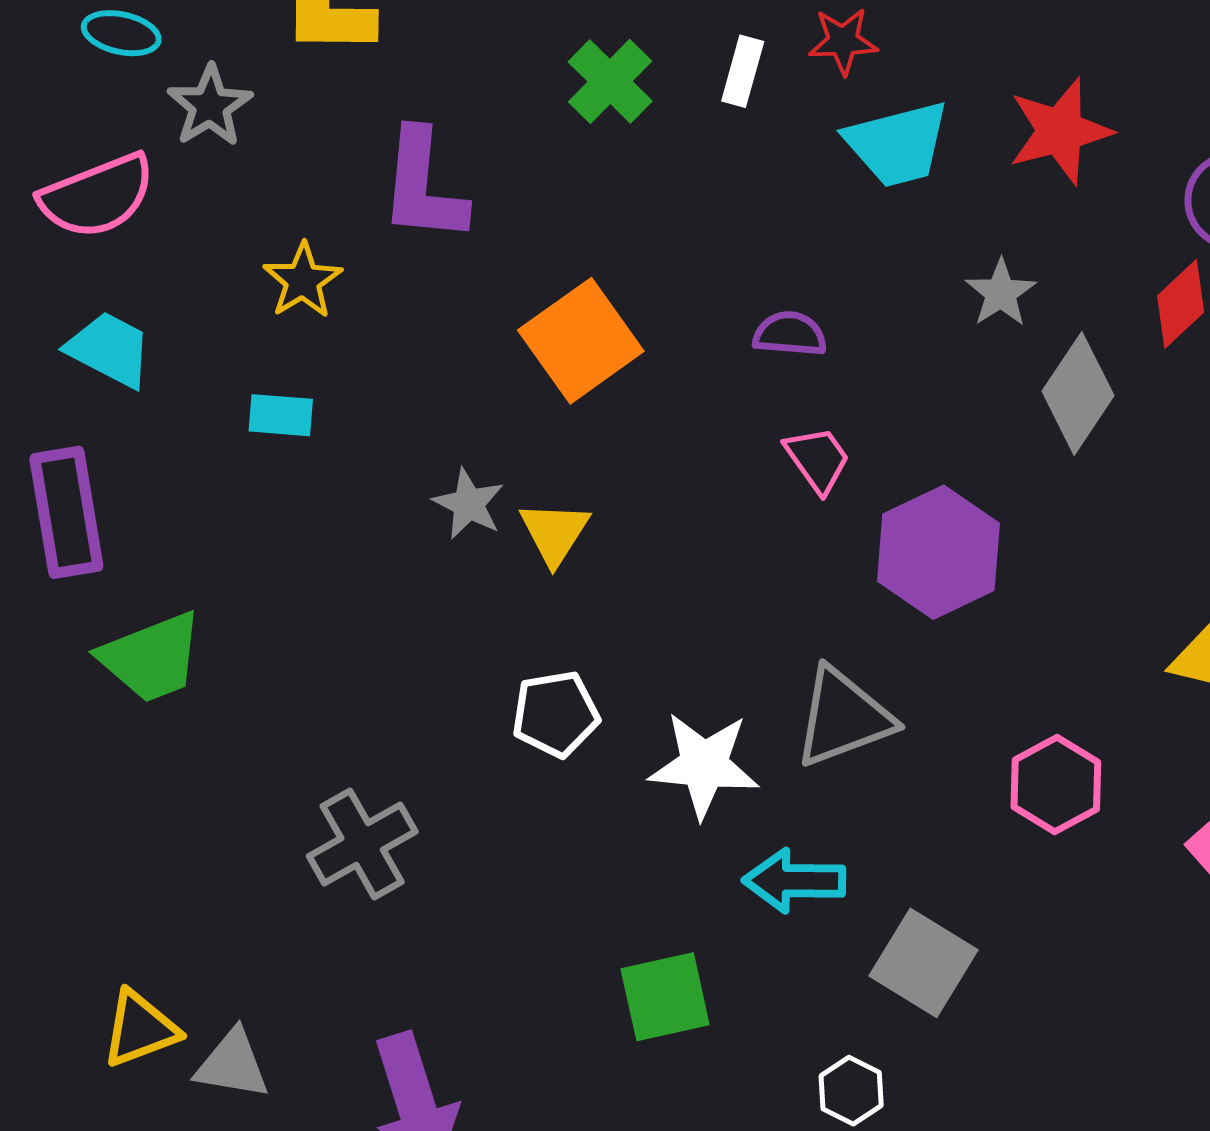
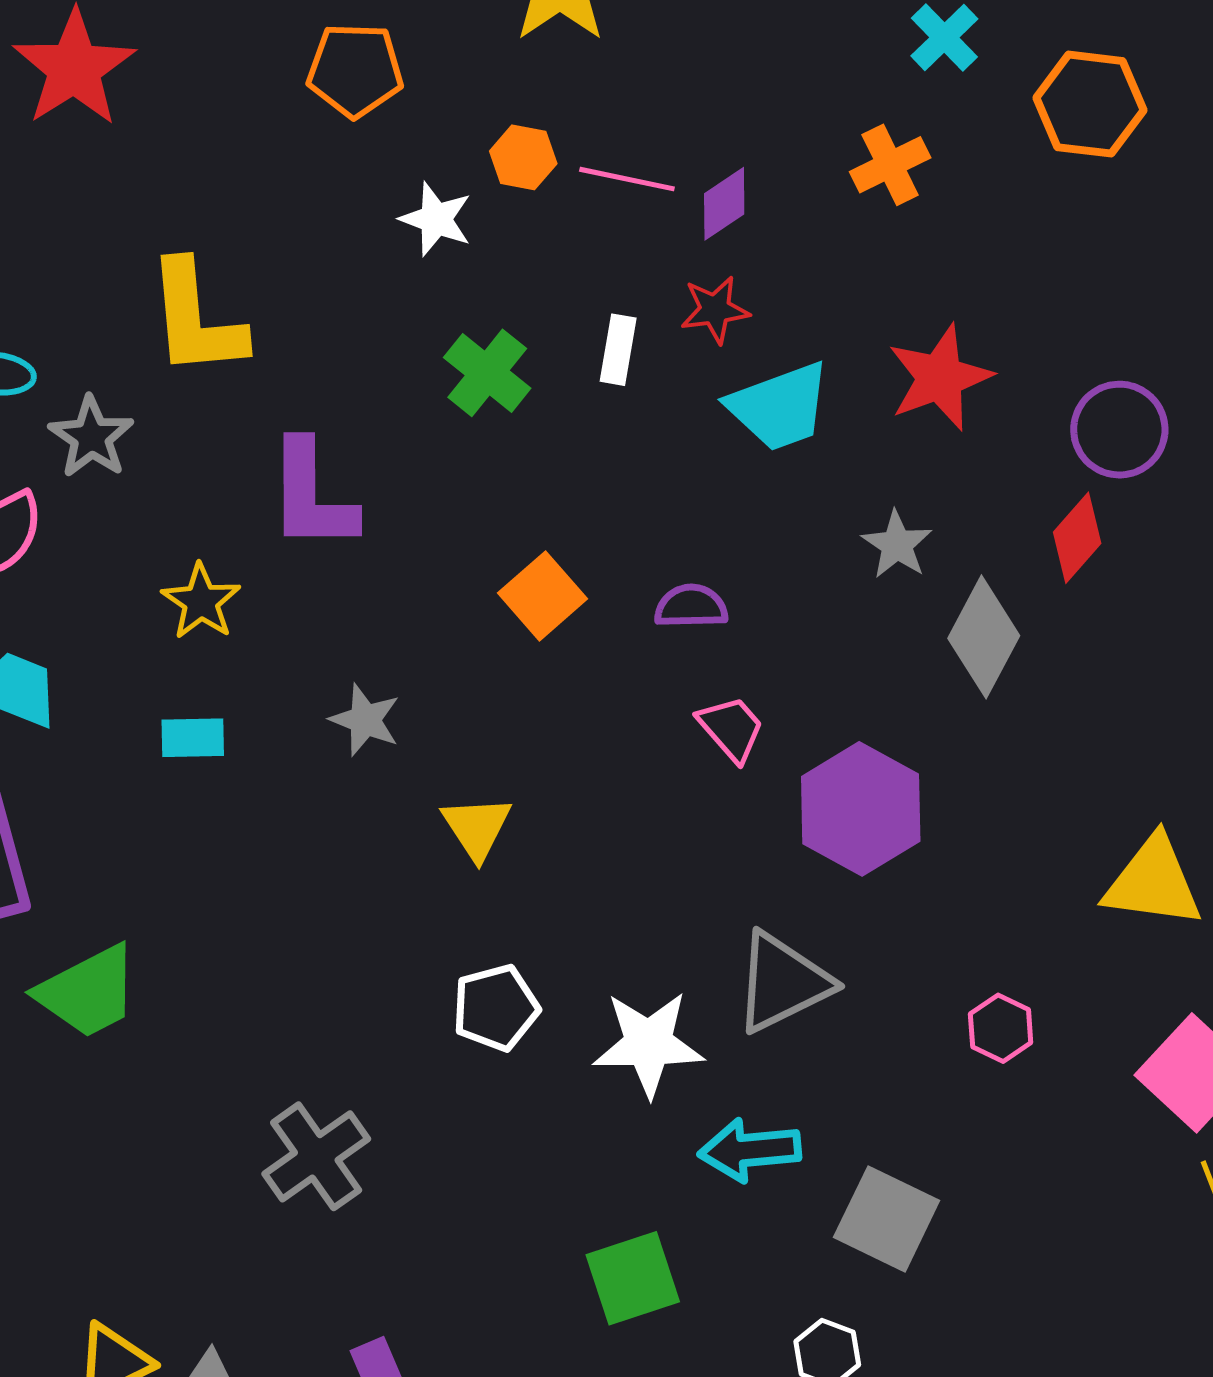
orange square: (581, 341) -> (543, 596), moved, size x0.7
gray star: (469, 504) -> (365, 720), moved
pink hexagon: (1056, 785) -> (1001, 1028), size x0.7

